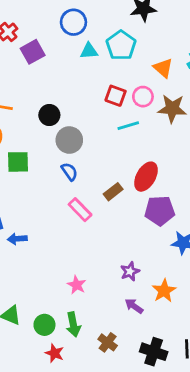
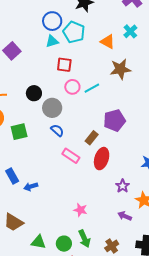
blue circle: (73, 22) -> (52, 21), moved
red square: (116, 96) -> (64, 65), moved
pink circle: (143, 97) -> (72, 87), moved
red ellipse: (146, 177) -> (102, 159), moved
purple pentagon: (160, 211) -> (114, 120), moved
purple star: (130, 271) -> (123, 186), moved
brown cross: (108, 342) -> (112, 246), turned 32

